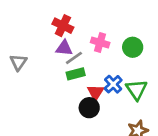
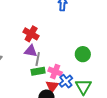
pink cross: (100, 43) -> (55, 72), moved
gray line: (74, 58) -> (38, 59), turned -48

